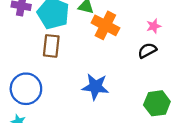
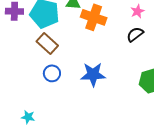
brown rectangle: (51, 46) -> (47, 44), turned -45
blue circle: (26, 89) -> (52, 73), moved, size x0.6

